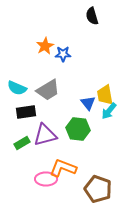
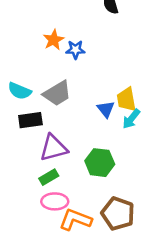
green hexagon: (78, 129) -> (100, 163), moved
green rectangle: (22, 143) -> (49, 177), moved
orange L-shape: (63, 168) -> (75, 220), moved

